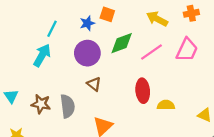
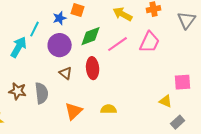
cyan line: (52, 29) -> (35, 29), moved
red ellipse: (143, 91) -> (93, 68), moved
yellow semicircle: (166, 105) -> (109, 109), moved

